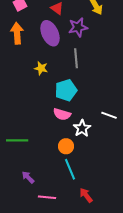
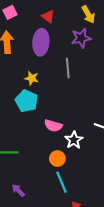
purple star: (78, 27) -> (81, 38), moved
purple ellipse: (50, 33) -> (41, 42), turned 30
cyan pentagon: (66, 90) -> (27, 101), moved, turned -30

